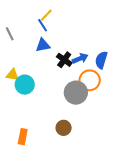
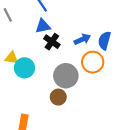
black cross: (64, 60) -> (52, 42), moved
gray circle: (76, 93) -> (66, 76), moved
brown circle: (64, 128) -> (58, 97), moved

